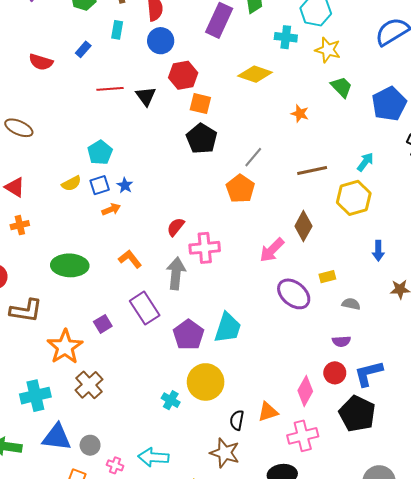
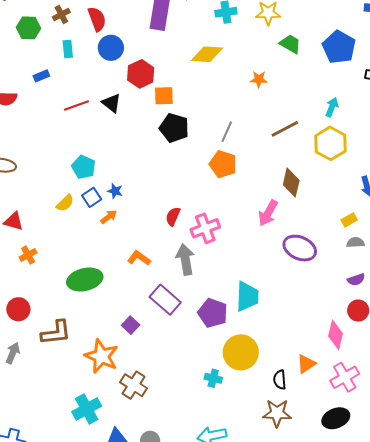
blue rectangle: (83, 49) -> (41, 76), turned 42
yellow rectangle: (327, 277) -> (349, 220), moved

